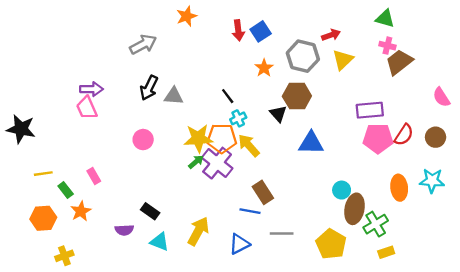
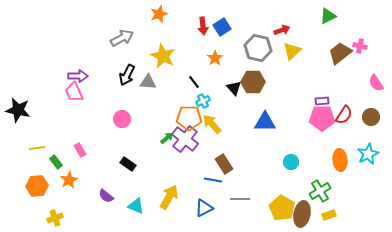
green triangle: (385, 19) -> (328, 16), turned -42
pink cross: (387, 46) -> (360, 46), moved
orange star: (264, 68) -> (215, 58), moved
purple rectangle: (370, 110) -> (322, 101), moved, size x0.6
black triangle: (278, 114) -> (234, 88), moved
yellow star: (198, 138) -> (163, 56), moved, turned 30
cyan star: (432, 181) -> (368, 154), turned -30
brown ellipse: (354, 209) -> (302, 214), moved
black rectangle: (150, 211) -> (128, 164), moved
purple semicircle: (124, 230) -> (106, 196), turned 42

